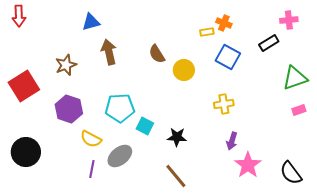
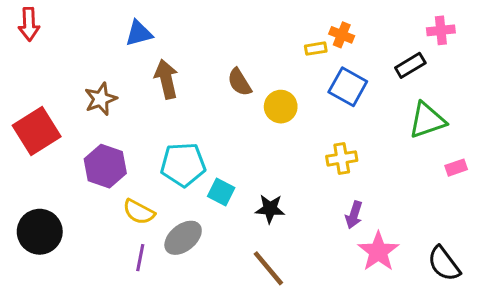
green triangle: (295, 78) -> (427, 120), moved

